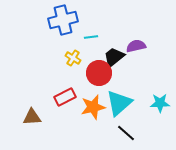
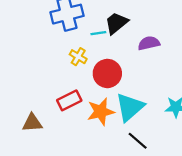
black trapezoid: (114, 57) -> (116, 23), moved

